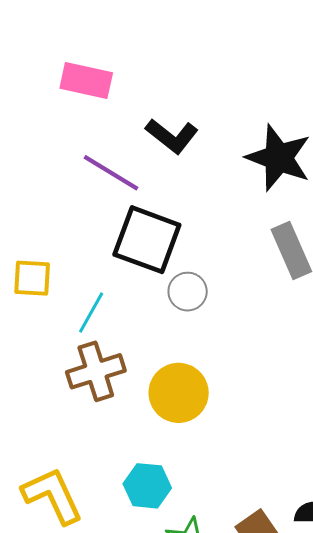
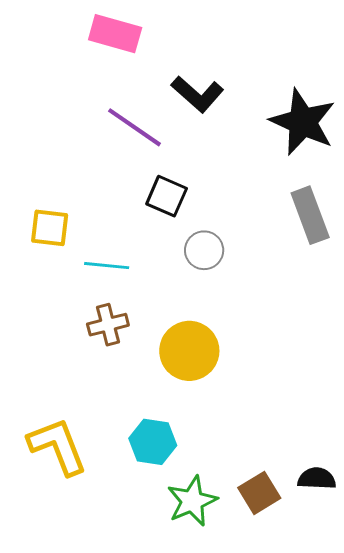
black square: (147, 240) -> (167, 196), size x0.6
cyan line: (91, 312) -> (107, 266), turned 63
brown cross: (96, 371) -> (108, 325), size x0.7

